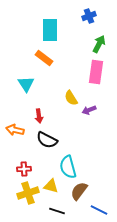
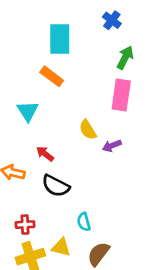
blue cross: (89, 16) -> (112, 20), turned -32
red arrow: (39, 116) -> (45, 154), turned 136
cyan semicircle: (68, 167) -> (84, 222), size x0.6

